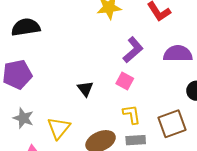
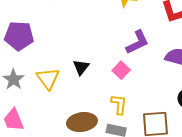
yellow triangle: (59, 128) -> (48, 79), moved, turned -30

